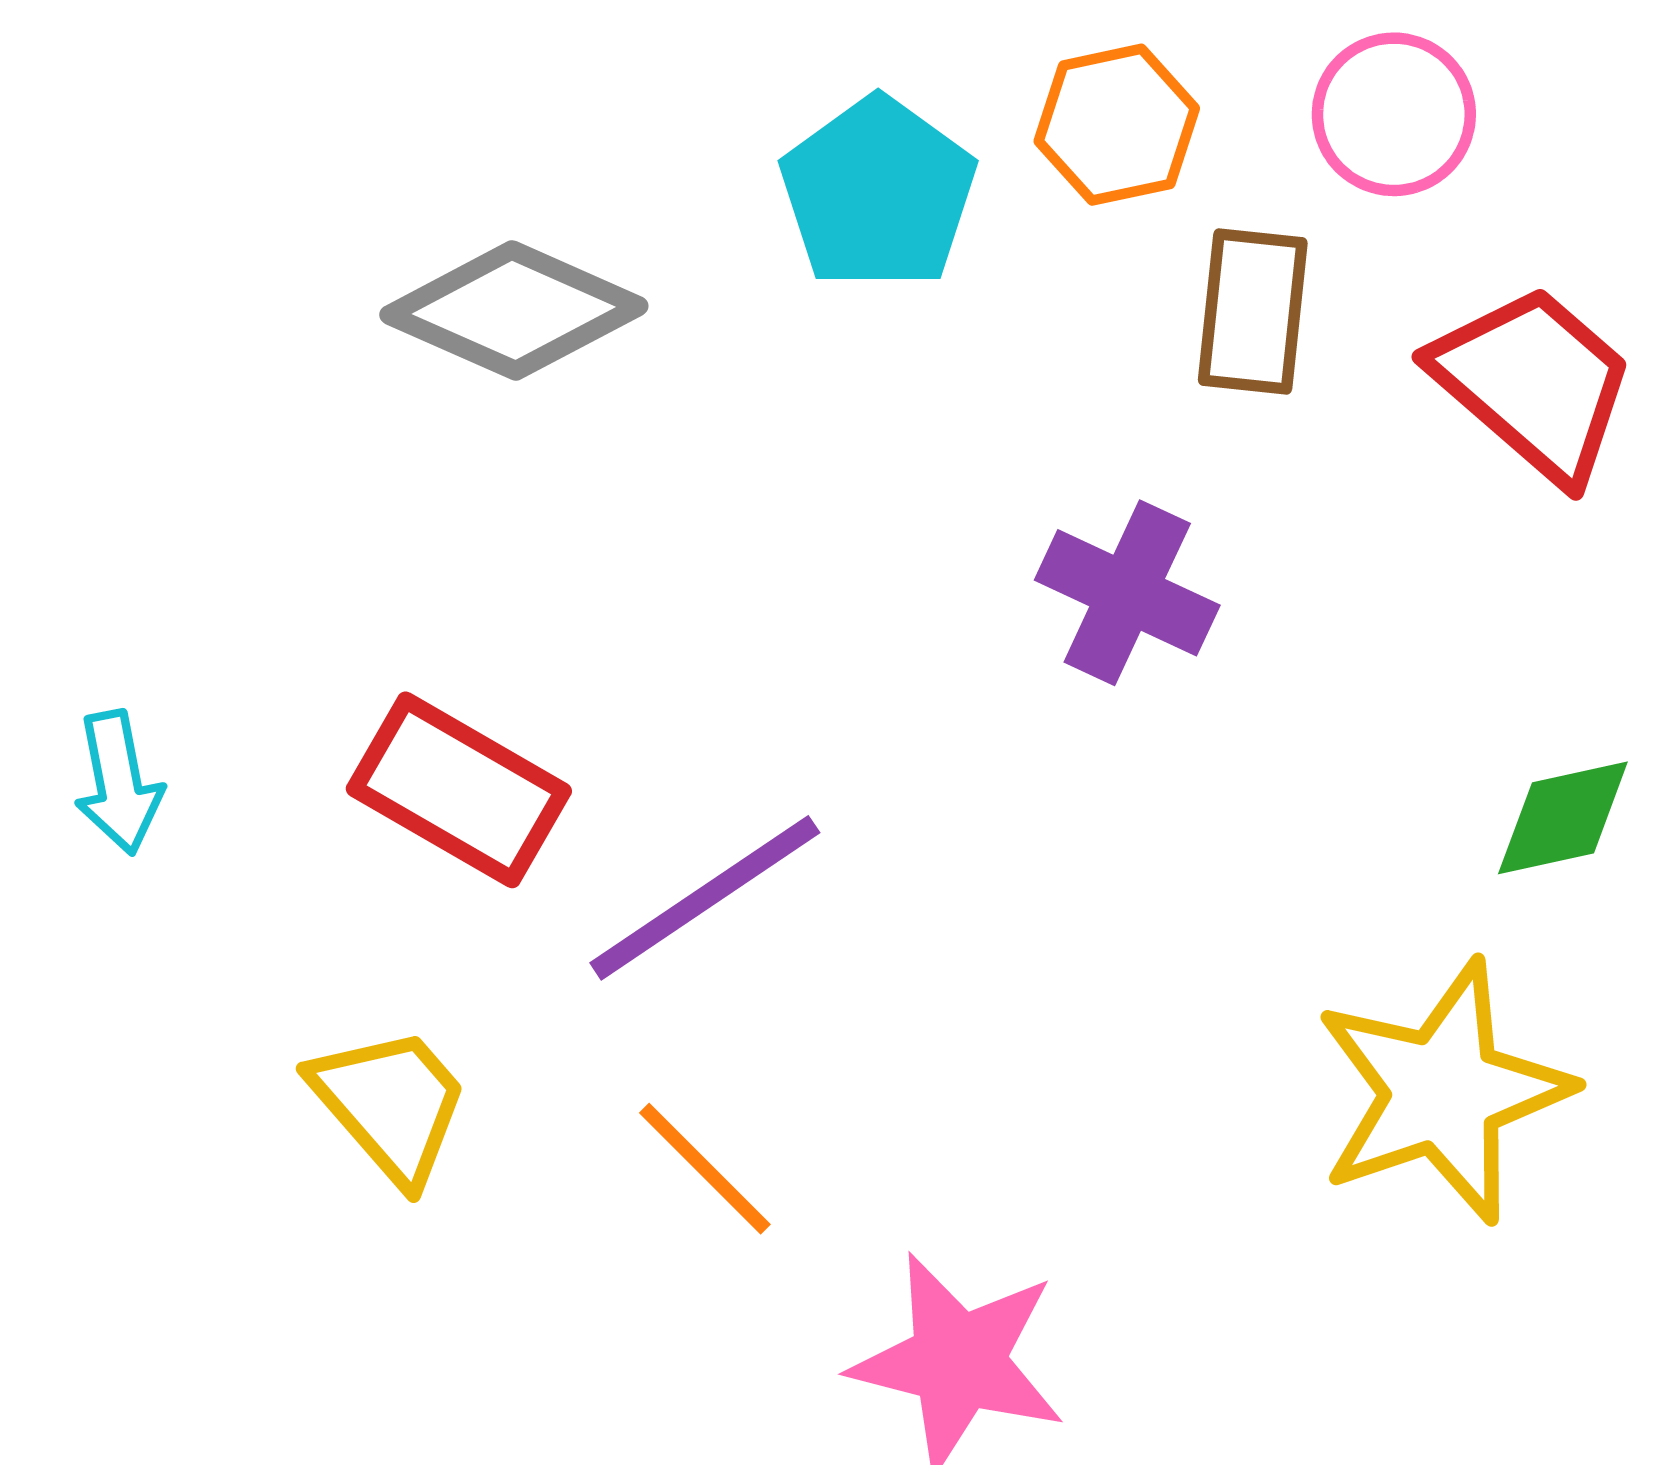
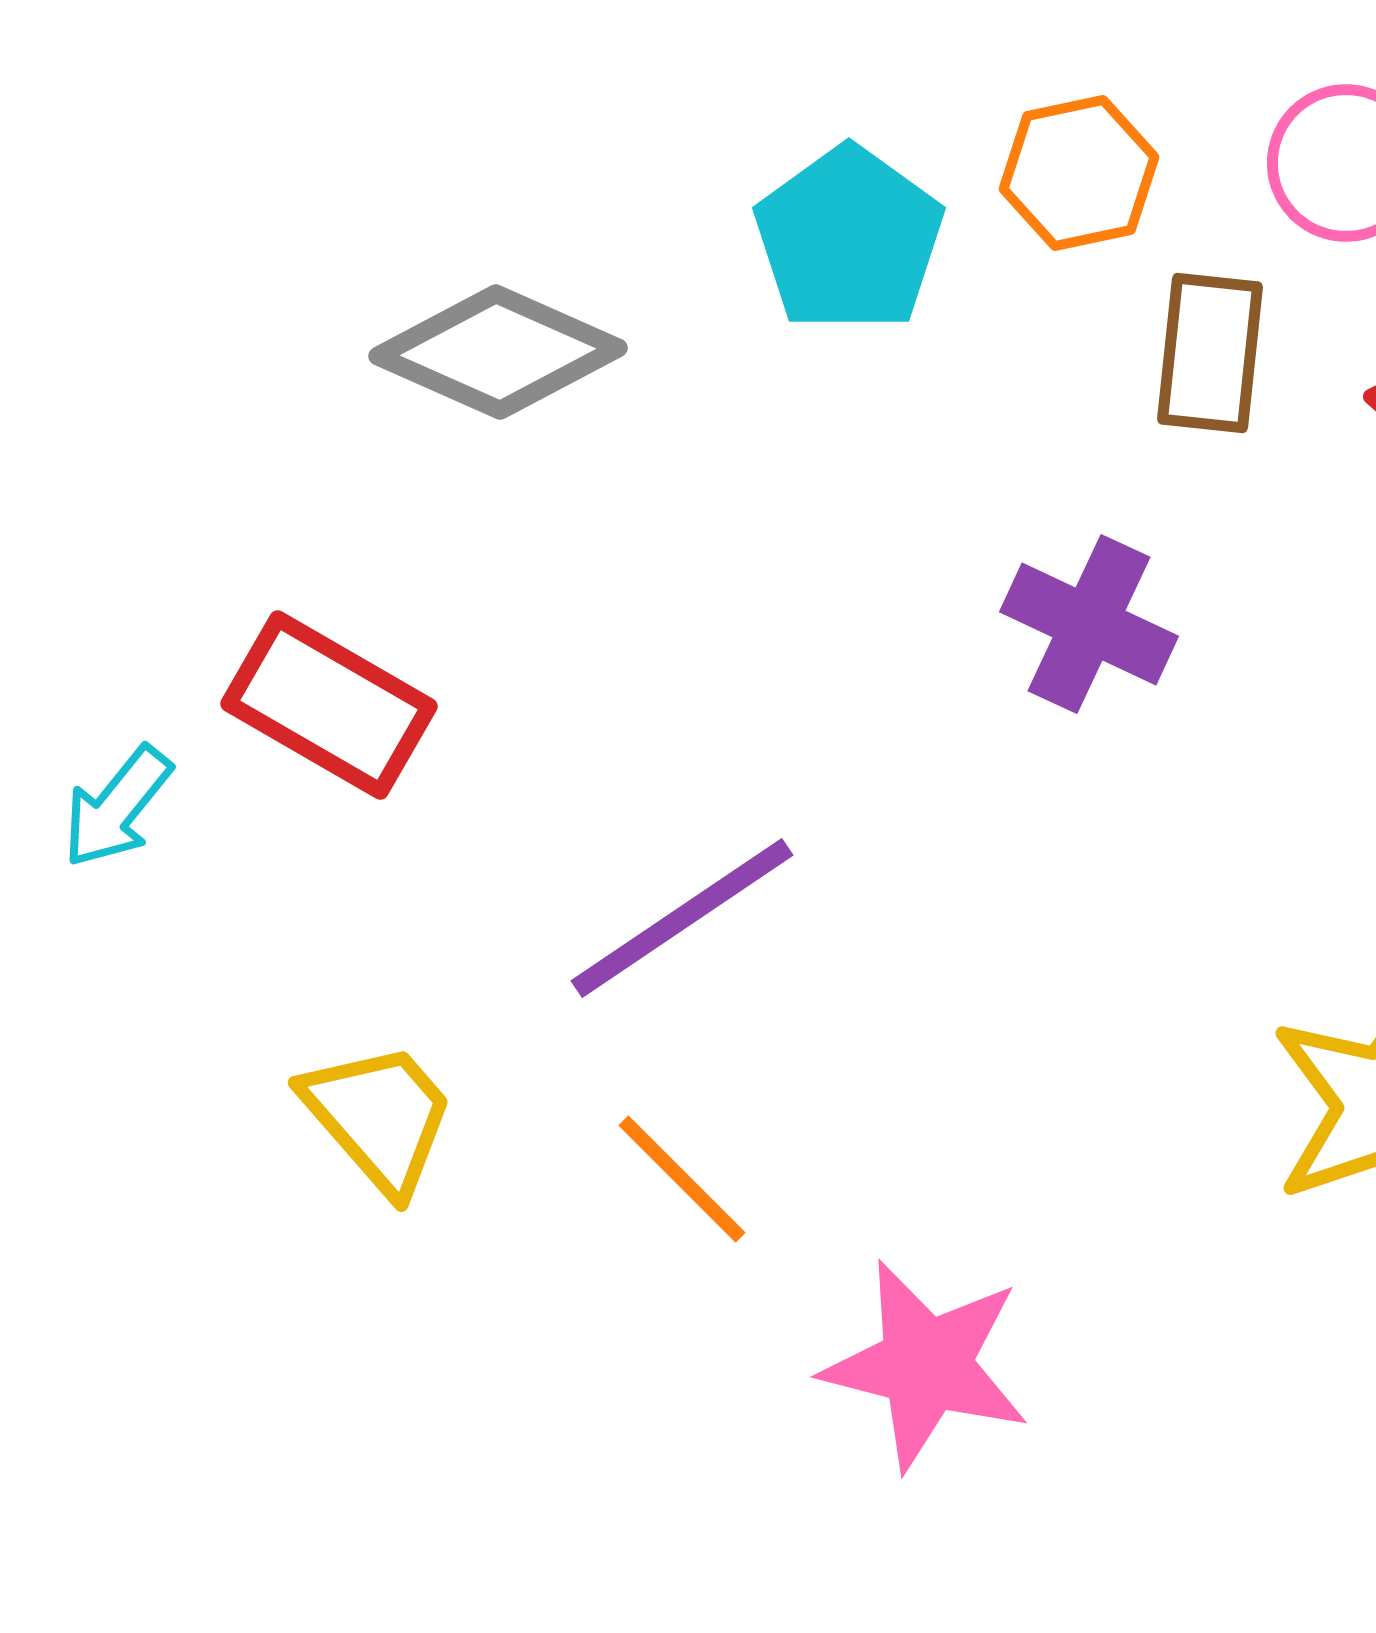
cyan arrow: (119, 783) -> (117, 807), turned 50
red rectangle: (459, 790) -> (329, 705), moved

